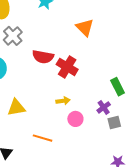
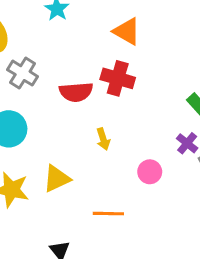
red cross: (67, 67) -> (118, 78), moved
yellow arrow: (63, 101) -> (103, 139), moved, turned 96

